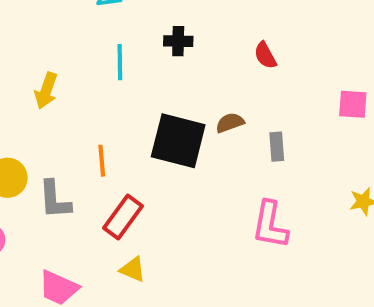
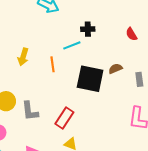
cyan line: (120, 62) -> (72, 45), moved, turned 72
orange line: (102, 161) -> (53, 64), moved

